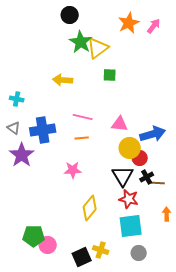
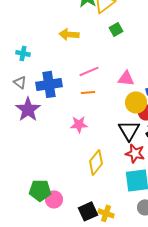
green square: (110, 75) -> (116, 29), turned -32
pink line: (83, 117) -> (89, 71), turned -36
yellow cross: (101, 250) -> (106, 213), moved

